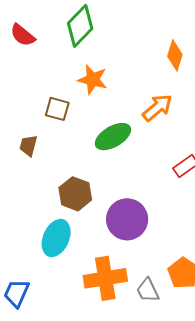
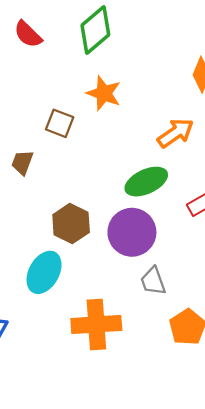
green ellipse: (113, 137) -> (146, 182), moved
purple circle: (127, 219) -> (132, 232), moved
gray trapezoid: (148, 290) -> (153, 281), moved

